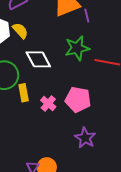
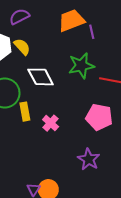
pink pentagon: (78, 99) -> (99, 117), moved

